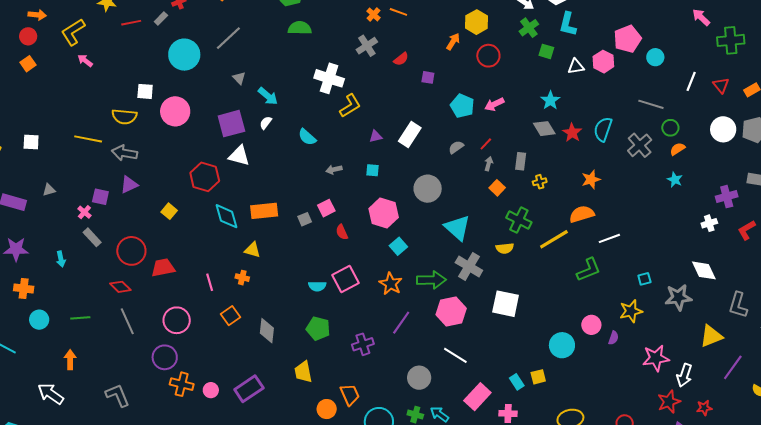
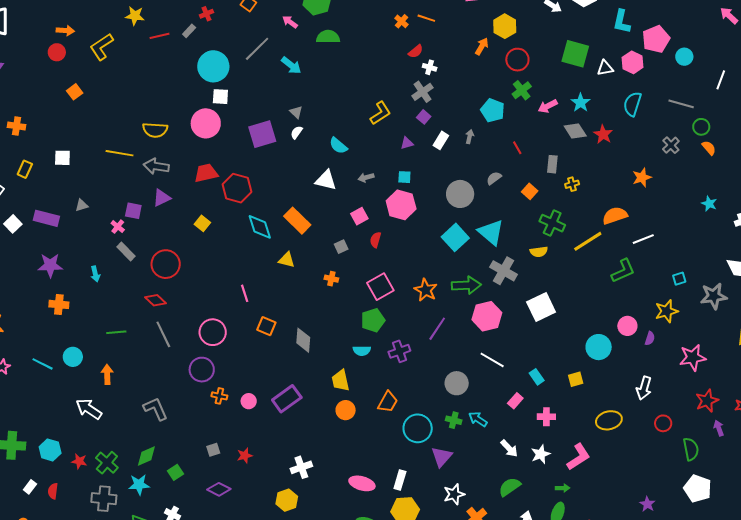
cyan L-shape: (568, 24) -> (622, 22), moved
green cross: (529, 28) -> (522, 90), moved
gray cross: (367, 46) -> (423, 92), moved
green square: (546, 51) -> (575, 54), size x1.8
red semicircle: (401, 59) -> (416, 51), moved
pink arrow: (85, 61) -> (290, 22), moved
orange square: (28, 64) -> (75, 92), moved
purple square: (428, 77) -> (424, 117), moved, turned 32
gray triangle: (239, 78) -> (296, 112), moved
white cross: (329, 78) -> (430, 67), moved, size x0.5
white square: (145, 91) -> (220, 97), moved
cyan arrow: (268, 96) -> (291, 65), moved
pink arrow: (494, 104) -> (548, 106), moved
cyan semicircle: (603, 129) -> (632, 104), moved
white rectangle: (410, 135) -> (441, 140), size x0.7
red line: (486, 144) -> (517, 148), turned -72
gray cross: (640, 145) -> (671, 145), size x0.7
gray semicircle: (456, 147) -> (494, 178), moved
orange semicircle: (677, 149) -> (709, 148), turned 84
white triangle: (239, 156) -> (326, 180), moved
gray arrow: (489, 164) -> (470, 137), moved
orange star: (591, 179) -> (642, 177), moved
cyan star: (675, 180) -> (709, 204), moved
orange rectangle: (264, 211) -> (297, 221), turned 52
pink hexagon: (384, 213) -> (401, 205), moved
gray square: (305, 219) -> (341, 247), moved
red semicircle: (342, 232) -> (376, 240), turned 42
cyan square: (398, 246) -> (455, 237), moved, size x1.5
red trapezoid: (163, 268) -> (206, 173), moved
orange cross: (242, 278) -> (331, 279), moved
cyan semicircle: (317, 286) -> (362, 351), moved
white square: (506, 304) -> (541, 307), turned -36
orange square: (231, 316) -> (266, 326), turned -30
cyan circle: (39, 320) -> (73, 357), moved
green pentagon: (318, 328) -> (373, 320), moved, turned -30
white arrow: (684, 375) -> (644, 388), moved
cyan rectangle: (517, 382) -> (537, 377), moved
orange cross: (182, 384) -> (219, 396), size x0.7
orange trapezoid: (350, 395) -> (388, 402), turned 55
pink rectangle: (477, 397) -> (515, 401), size x0.6
orange circle: (327, 409) -> (346, 410), moved

